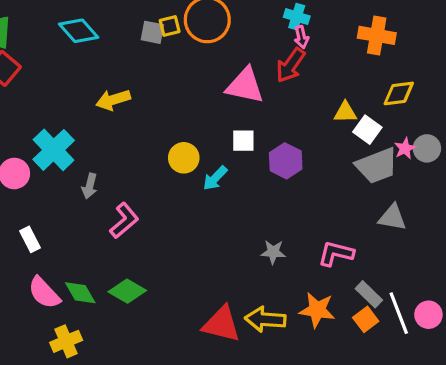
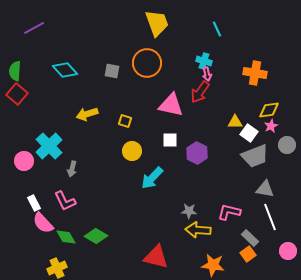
yellow square: (170, 26) -> (125, 121), moved, turned 32
pink star: (405, 148) -> (271, 126), moved
cyan arrow: (215, 178) -> (152, 178), moved, size x1.4
pink L-shape: (124, 221) -> (65, 201), moved, turned 105
pink semicircle: (44, 293) -> (43, 223), moved
orange star: (317, 310) -> (213, 265), moved
white line: (399, 313) -> (270, 217), moved
yellow arrow: (265, 319) -> (198, 230), moved

